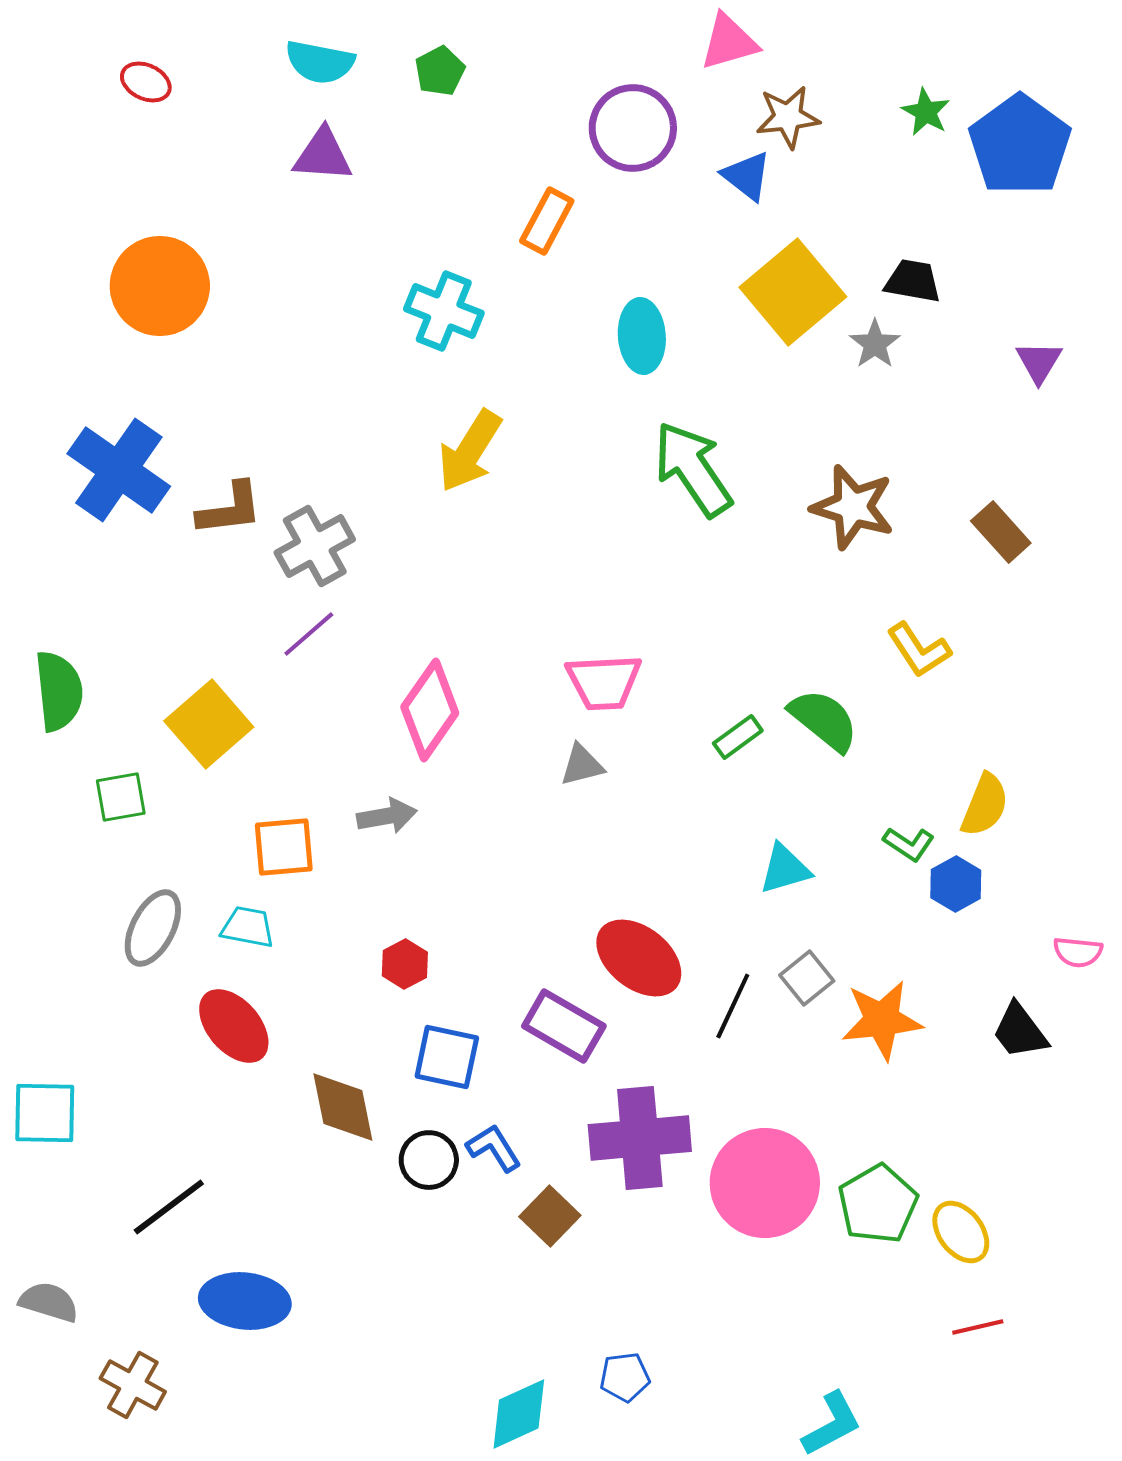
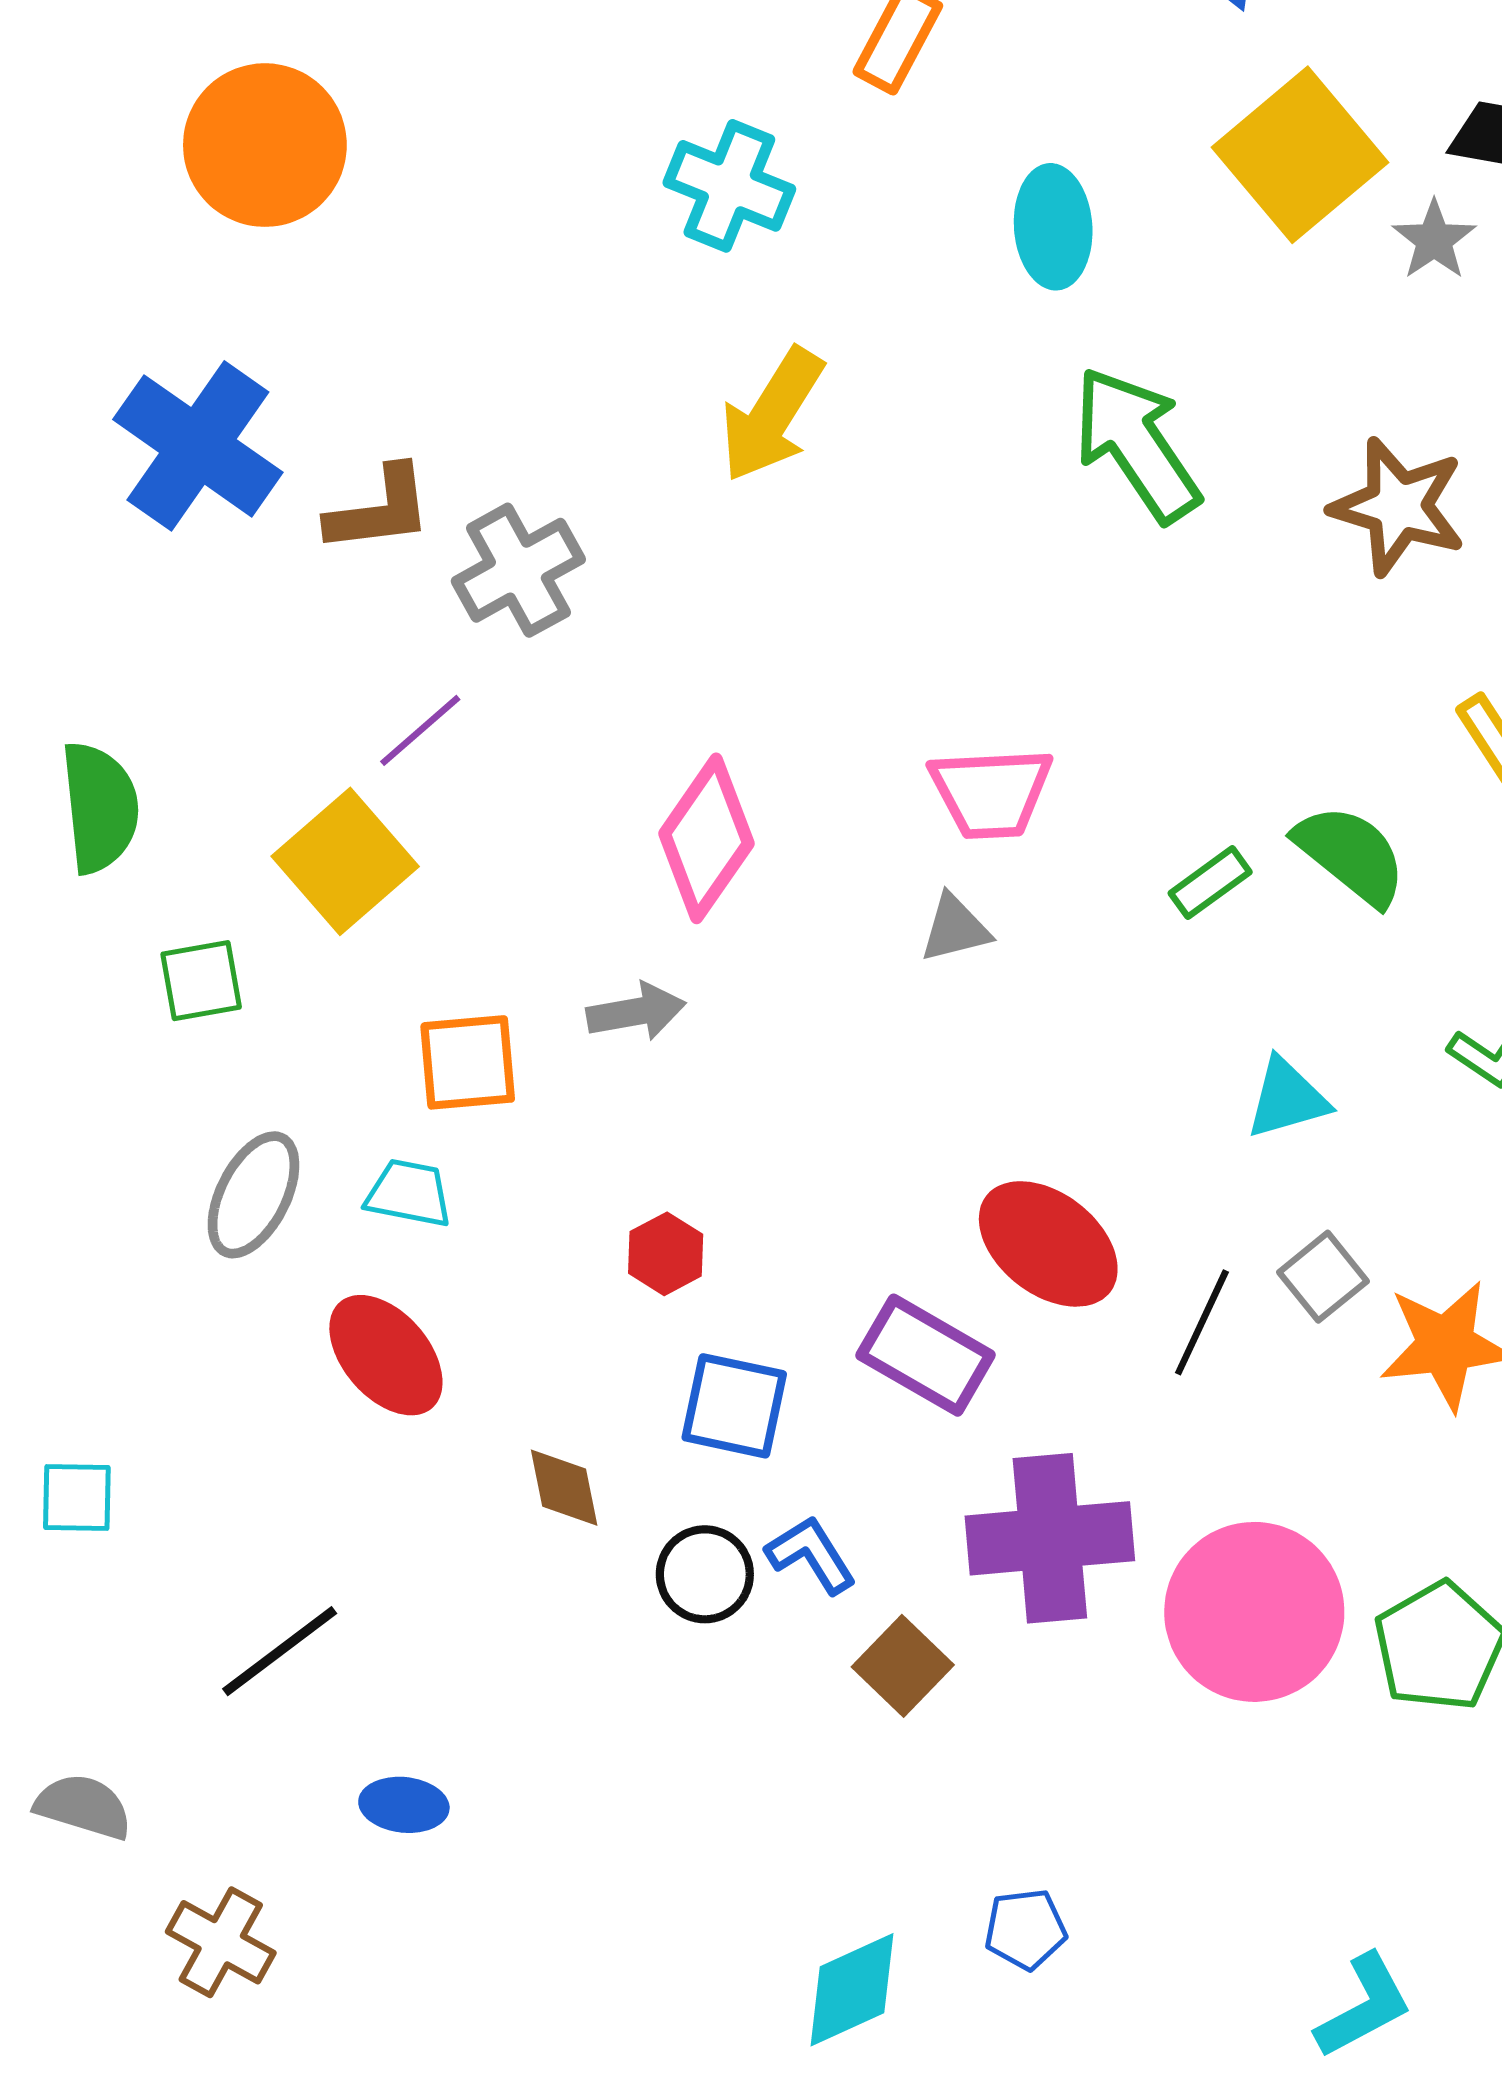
purple line: (309, 634) -> (420, 730), moved
brown diamond: (343, 1107) -> (564, 1488), size x0.7
cyan square: (45, 1113) -> (77, 1497), size x0.7
blue ellipse: (245, 1301) -> (404, 1805), size x0.6

